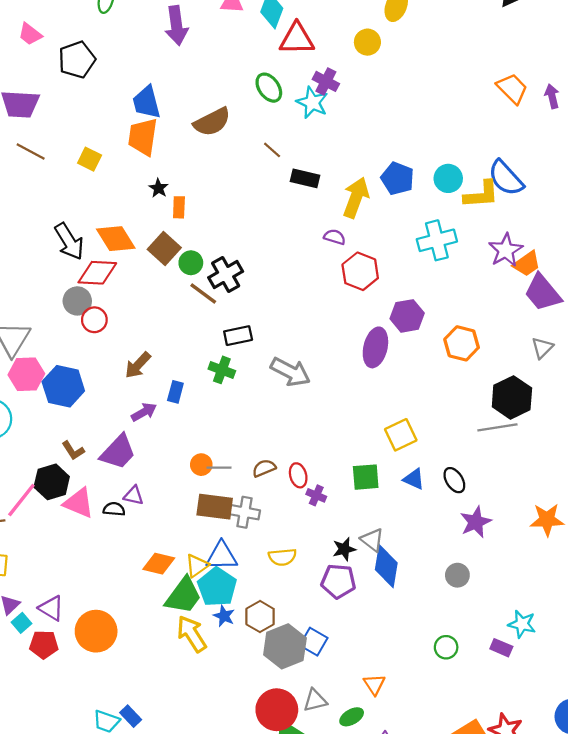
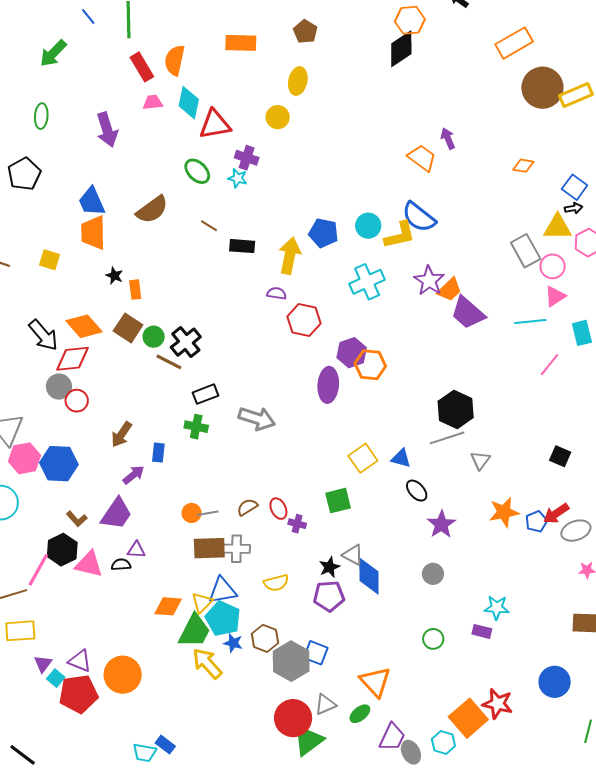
orange trapezoid: (512, 89) -> (422, 158), moved
cyan star: (312, 103) -> (238, 178), size x0.7
orange hexagon: (462, 343) -> (370, 365), moved
gray triangle: (542, 348) -> (480, 460), moved
blue triangle: (414, 479) -> (401, 458), moved
red pentagon: (44, 645) -> (79, 694), size x1.5
orange triangle: (374, 684) -> (375, 682), size x1.6

